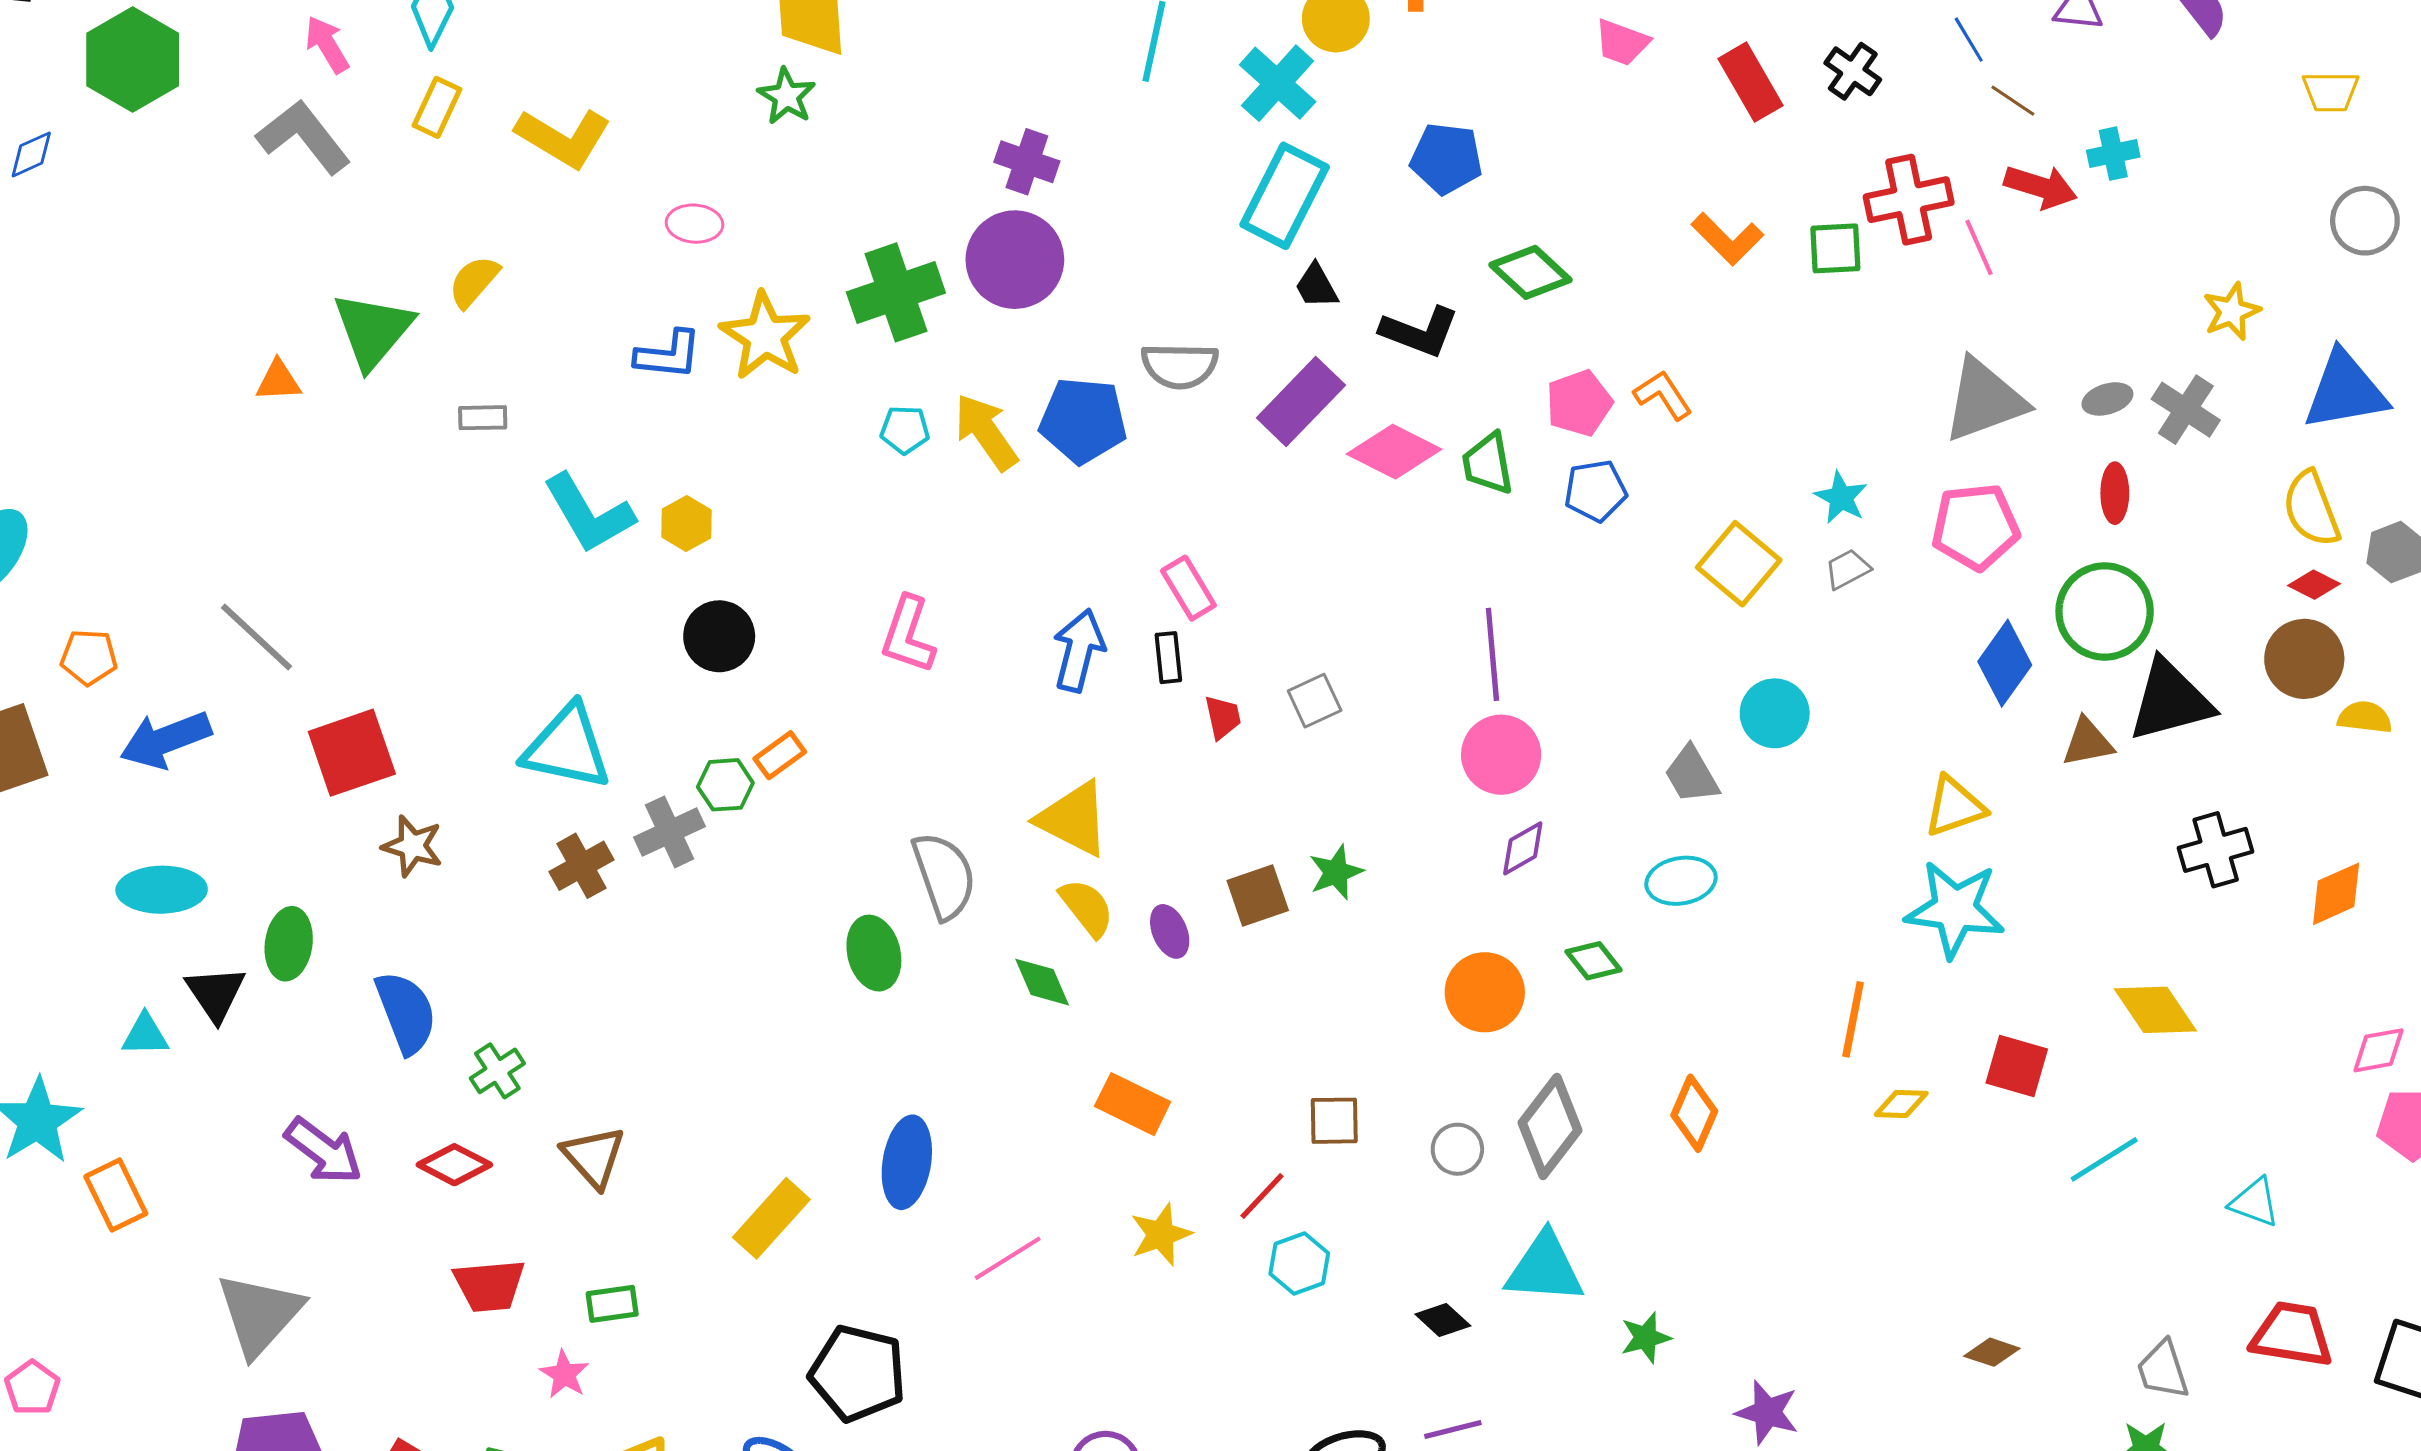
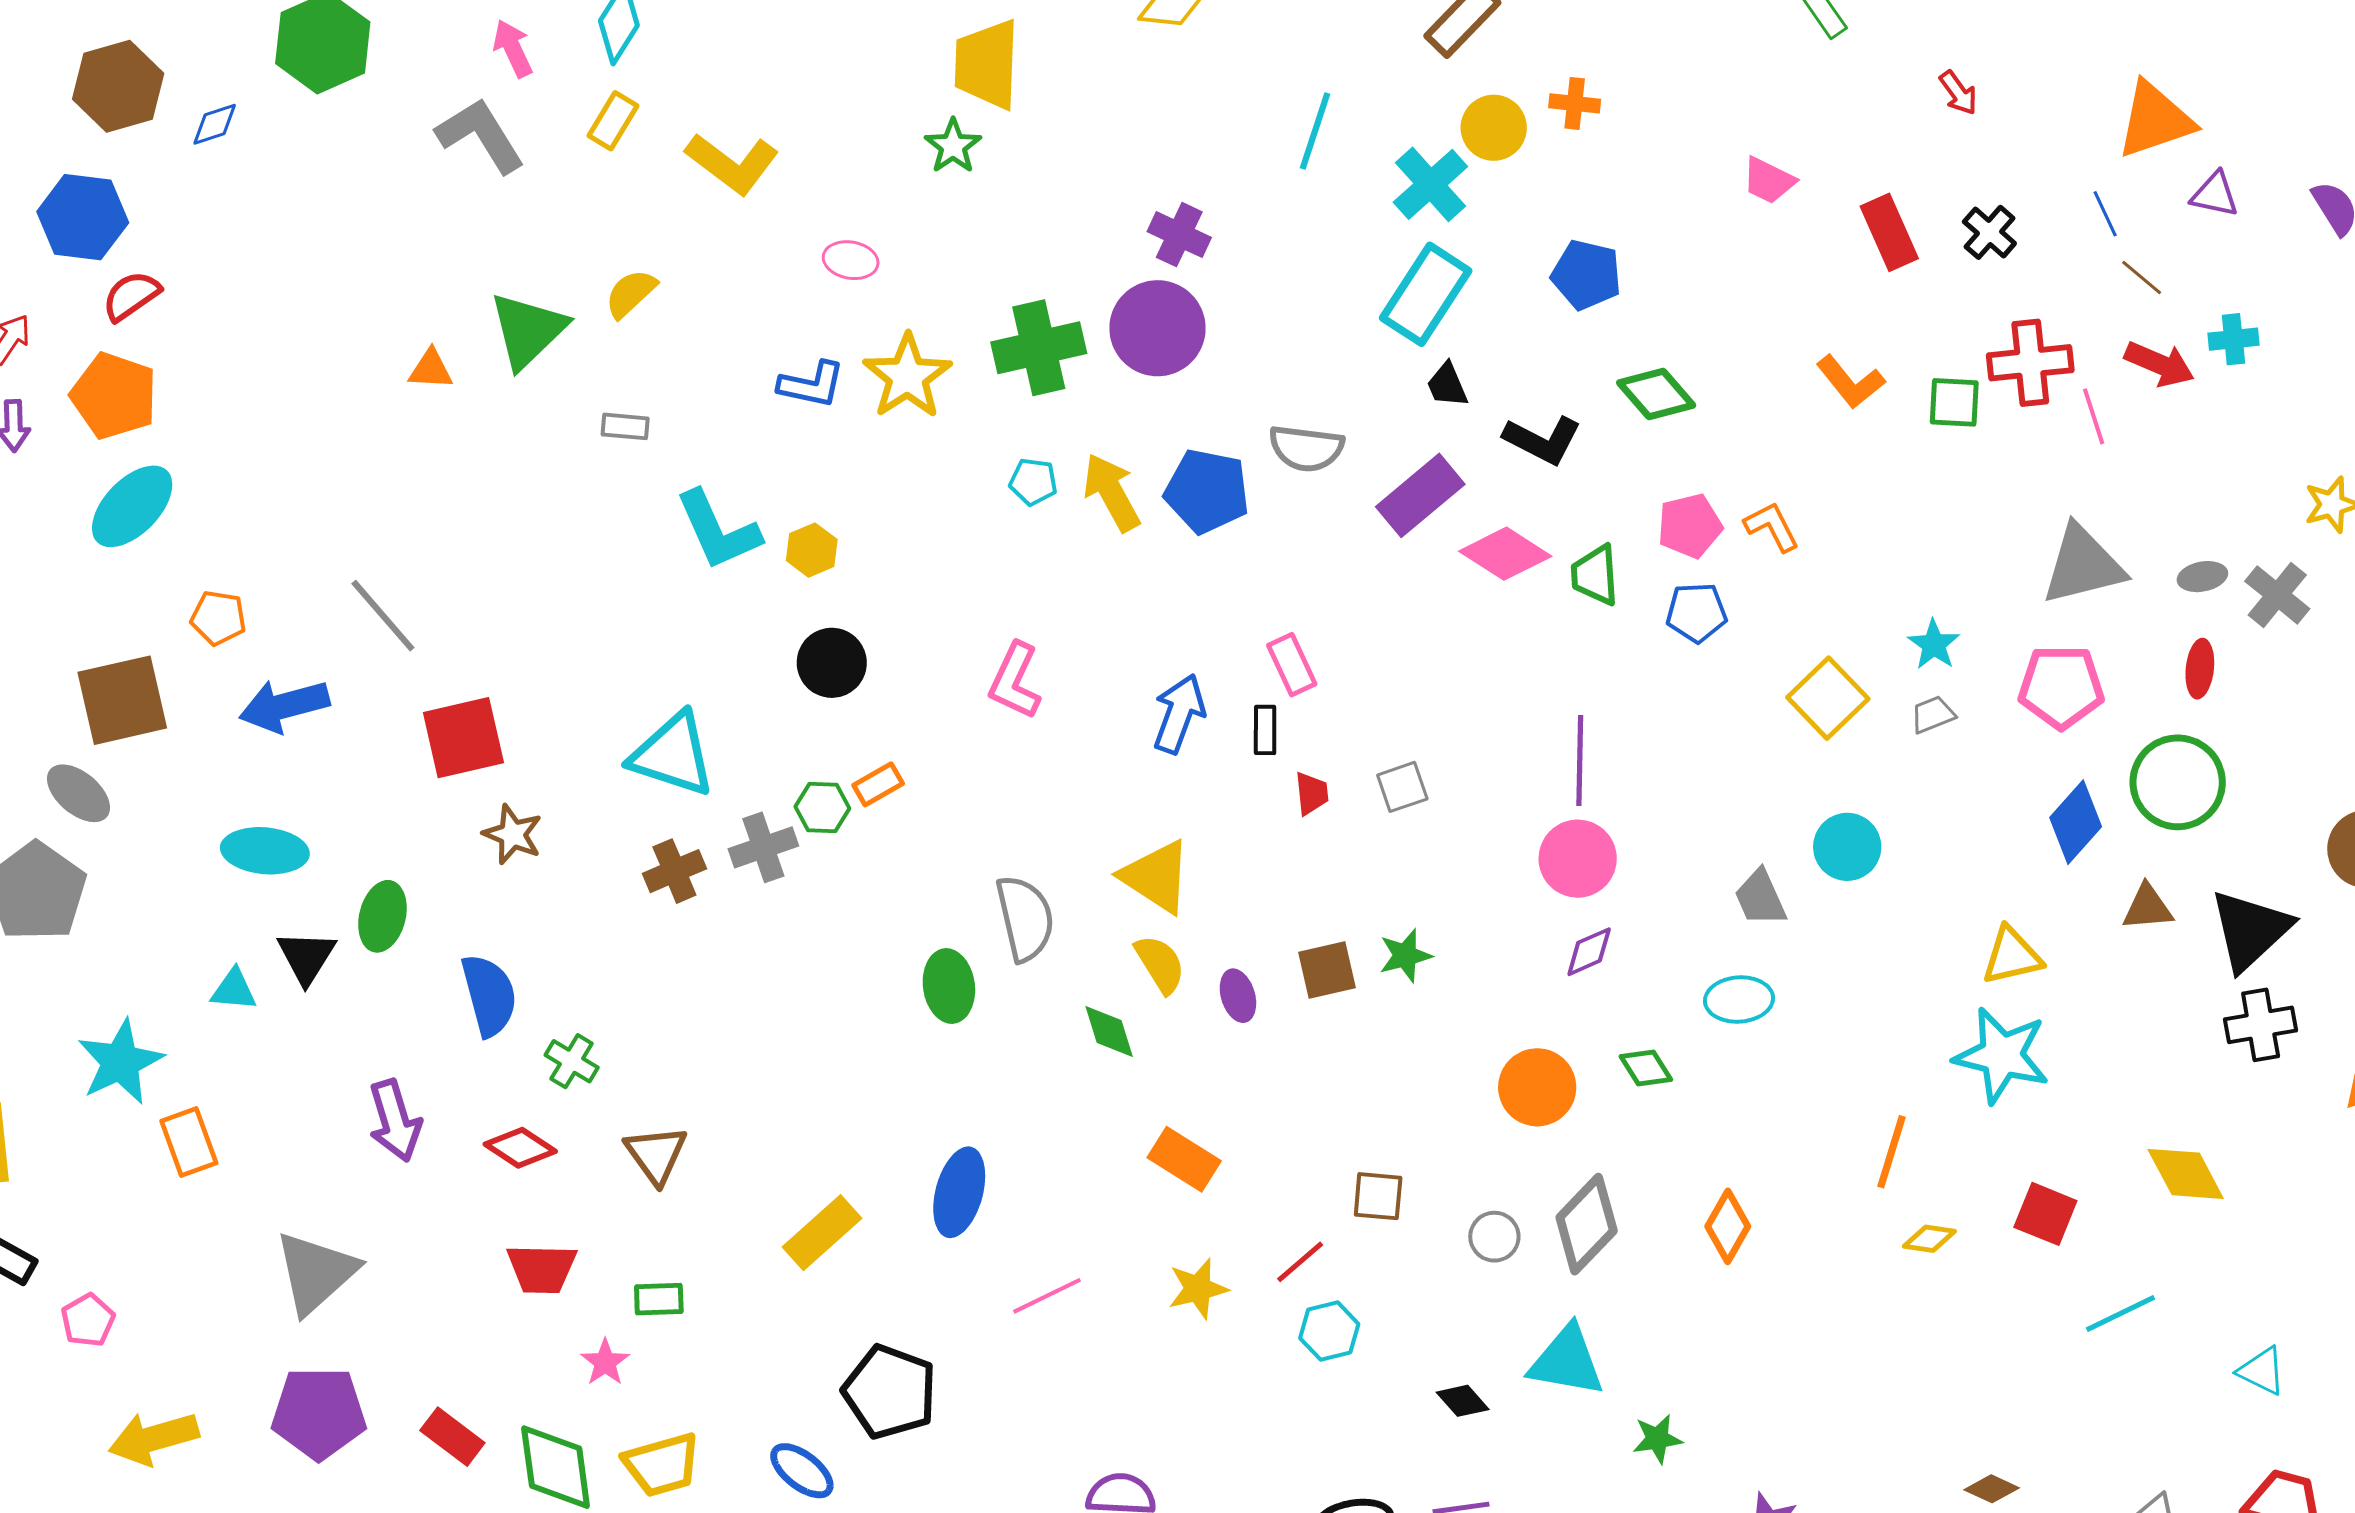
black triangle: (2170, 701) -> (2250, 930), moved, turned -34
green cross: (497, 1071) -> (572, 1061), turned -32
purple arrow: (324, 1151) -> (395, 1121), turned 30

